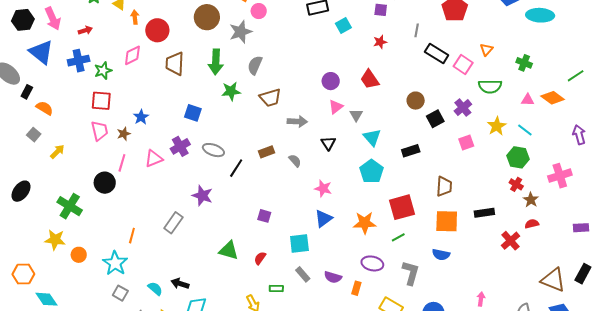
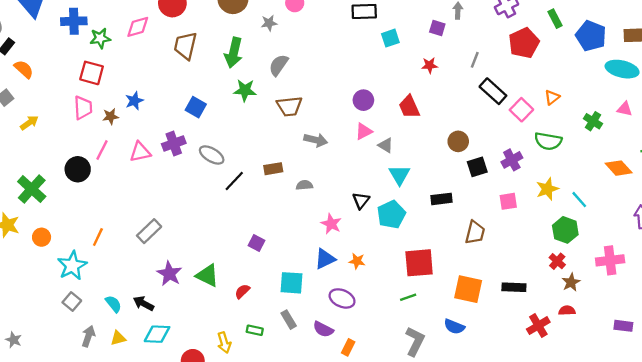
gray star: (241, 32) -> (269, 23), size x0.6
pink triangle: (528, 100) -> (625, 109), moved
gray triangle: (356, 115) -> (386, 145), turned -40
black triangle: (328, 143) -> (361, 200), moved
gray semicircle: (295, 161) -> (304, 185), turned -64
brown trapezoid: (444, 186) -> (475, 233), moved
purple star: (202, 196) -> (169, 274), moved
orange star: (365, 223) -> (357, 261), moved, size x0.6
orange circle: (79, 255) -> (42, 237), moved
purple ellipse: (372, 263) -> (342, 298), moved

